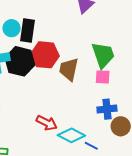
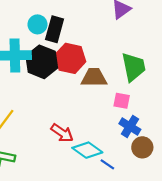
brown trapezoid: (69, 69) -> (94, 78), turned 70
pink square: (103, 77) -> (122, 101), moved
blue cross: (107, 109) -> (130, 127), turned 30

